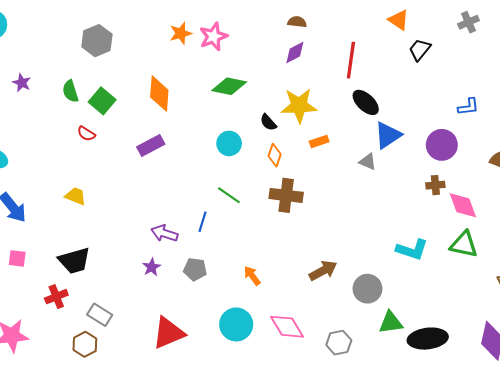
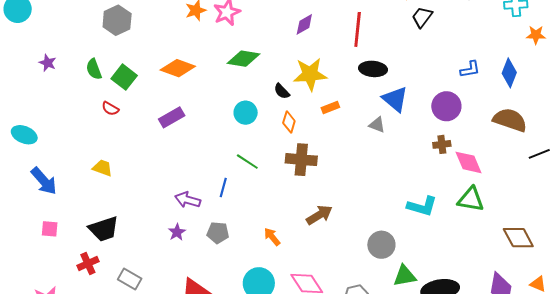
orange diamond: (159, 94) -> (178, 68), turned -72
black ellipse: (366, 102) -> (373, 69), turned -36
blue triangle: (388, 135) -> (395, 99), turned -44
brown arrow: (323, 271) -> (319, 215), moved

